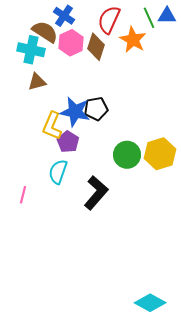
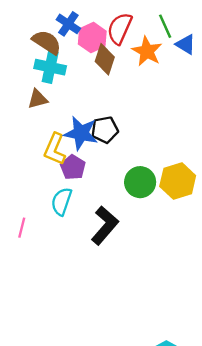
blue triangle: (167, 16) -> (186, 44), moved, turned 30
pink hexagon: (71, 43) -> (92, 38), moved
cyan cross: (31, 50) -> (50, 67), moved

